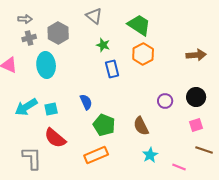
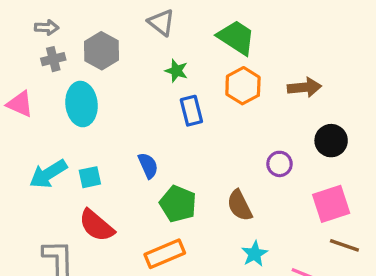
brown arrow: (196, 55) -> (304, 87), moved
black circle: (196, 97) -> (331, 141), moved
pink square: (196, 125) -> (331, 204), size x1.6

